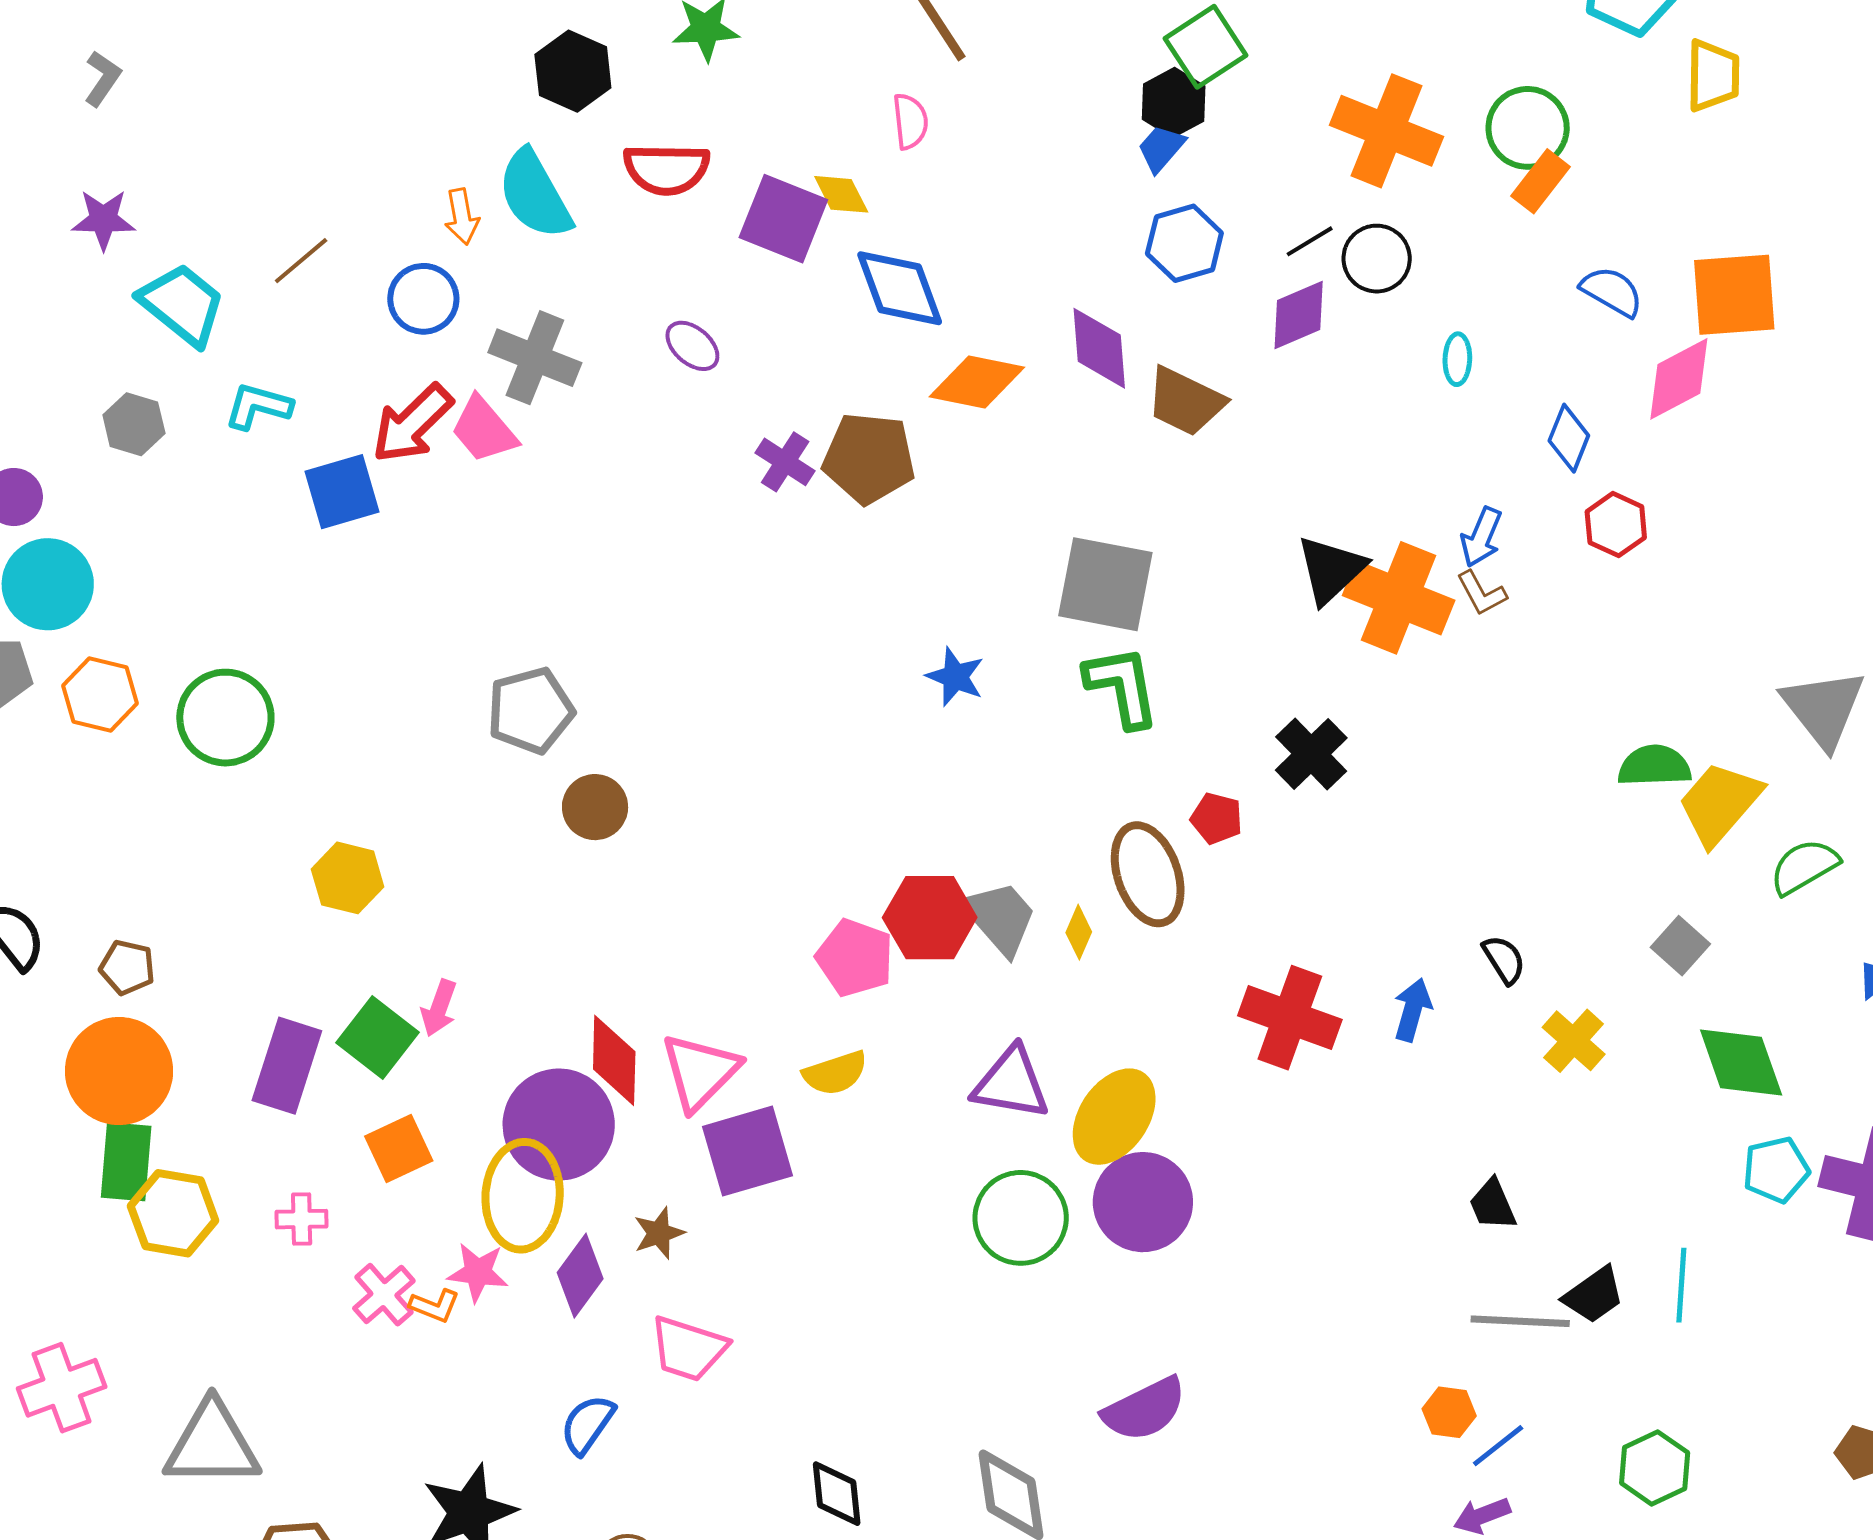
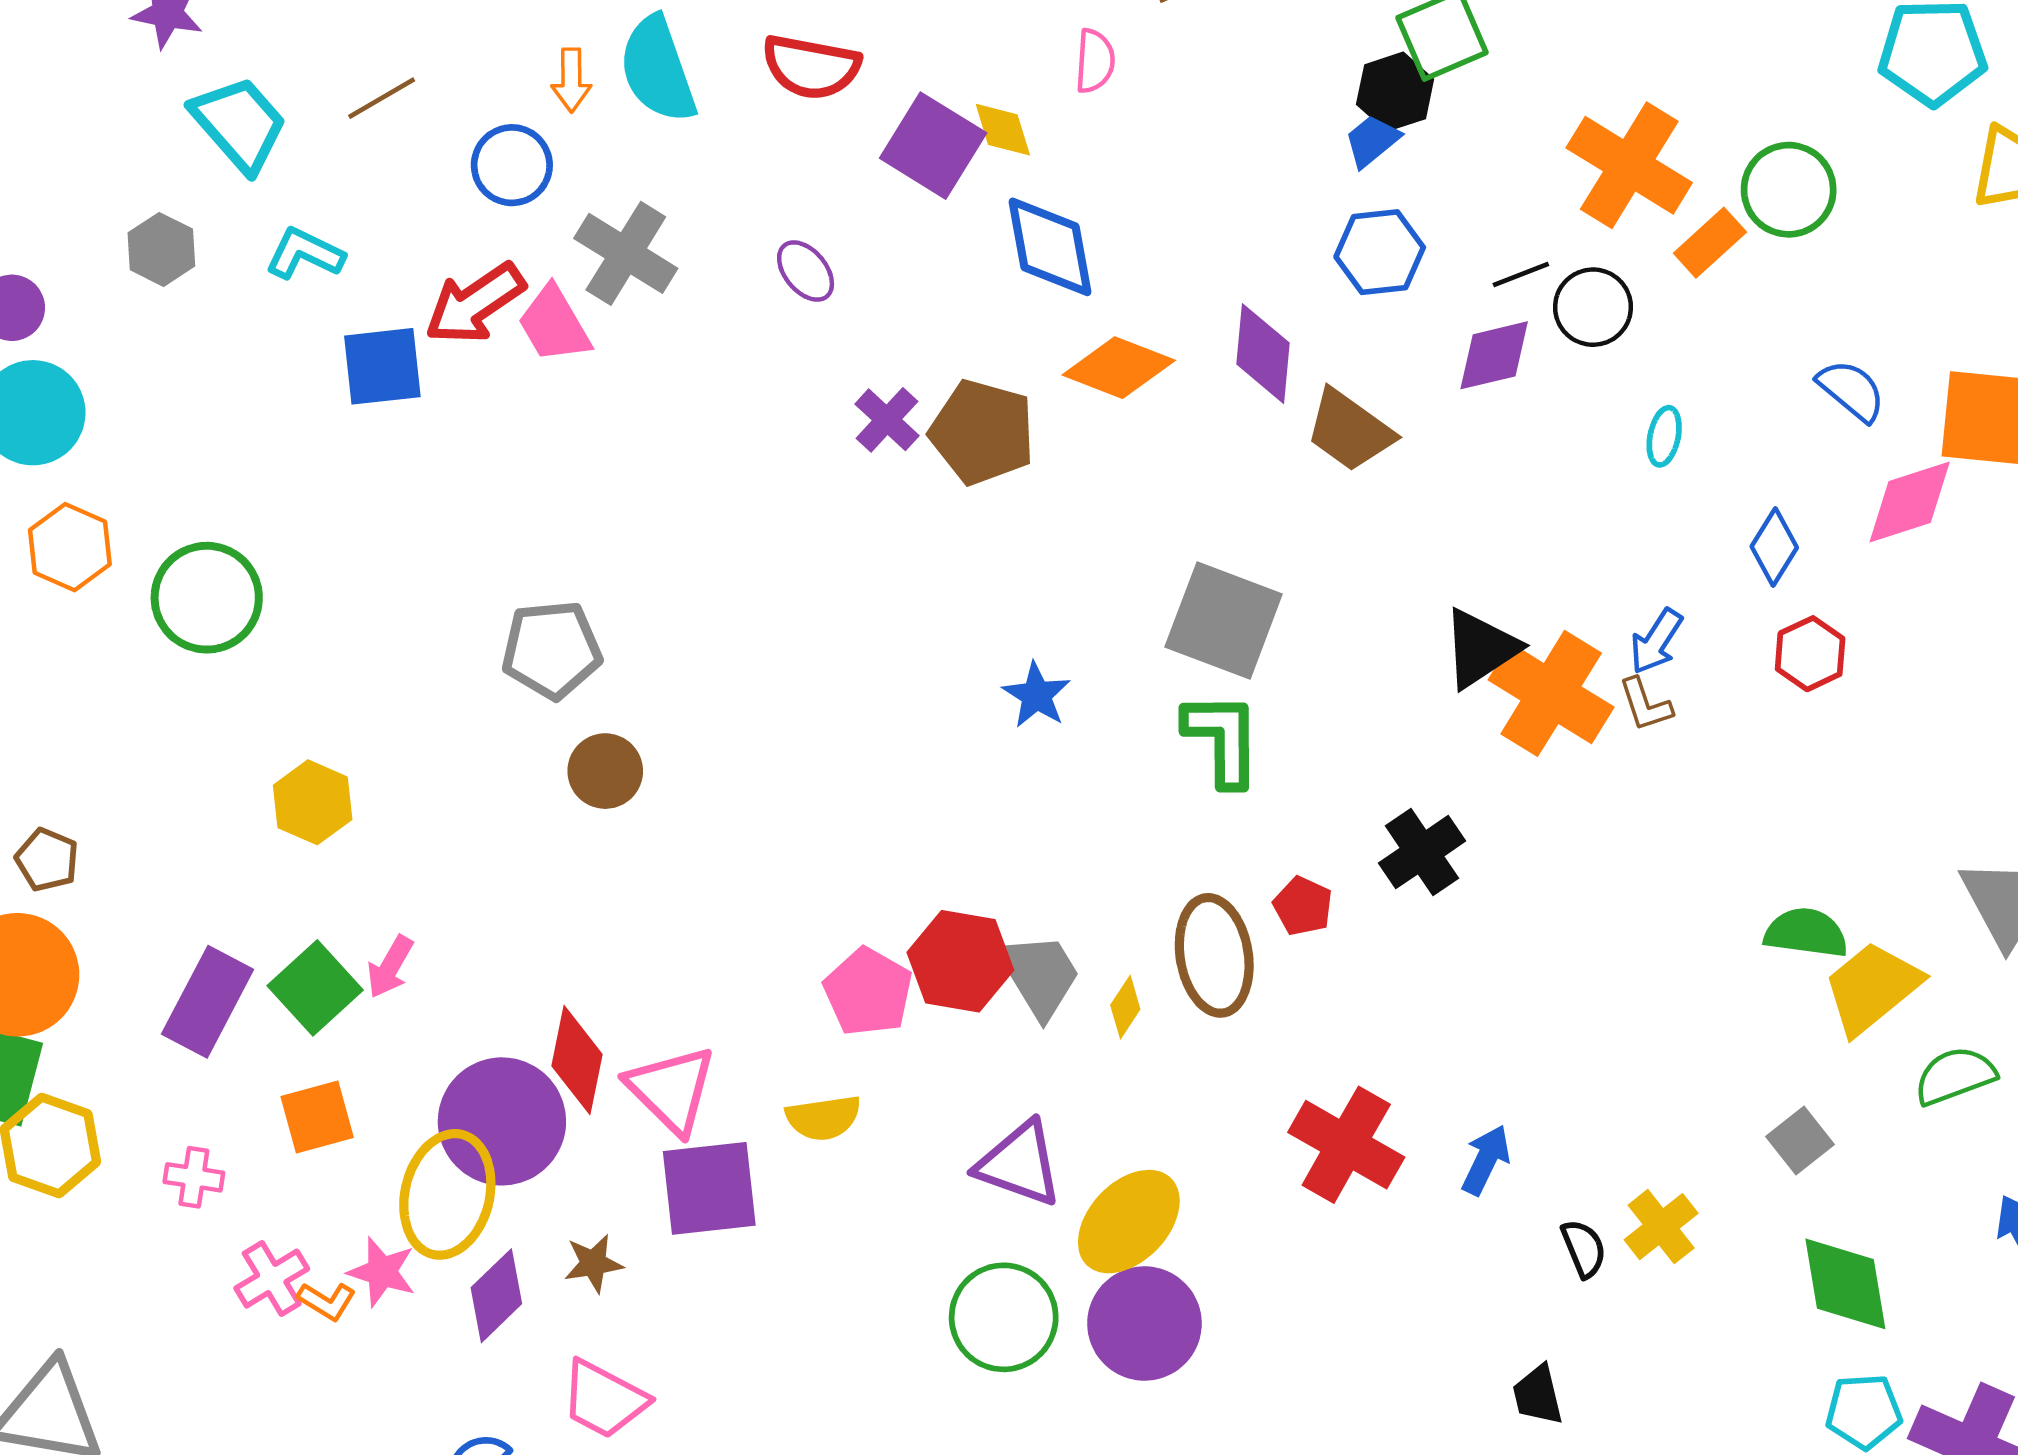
orange rectangle: (1541, 181) -> (1710, 243), moved
black semicircle: (1504, 960) -> (1584, 1249), moved
pink triangle: (700, 1072) -> (671, 1090), turned -40

